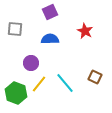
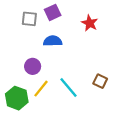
gray square: (15, 29) -> (29, 19), moved
red star: (85, 31) -> (90, 23), moved

